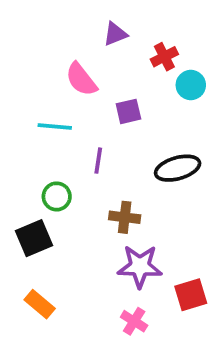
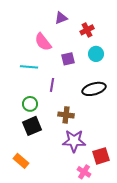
cyan circle: (191, 85) -> (96, 54), moved
black square: (34, 238) -> (32, 126), moved
pink cross: (134, 321) -> (84, 172), moved

